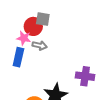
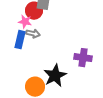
gray arrow: (40, 46) -> (33, 34), moved

